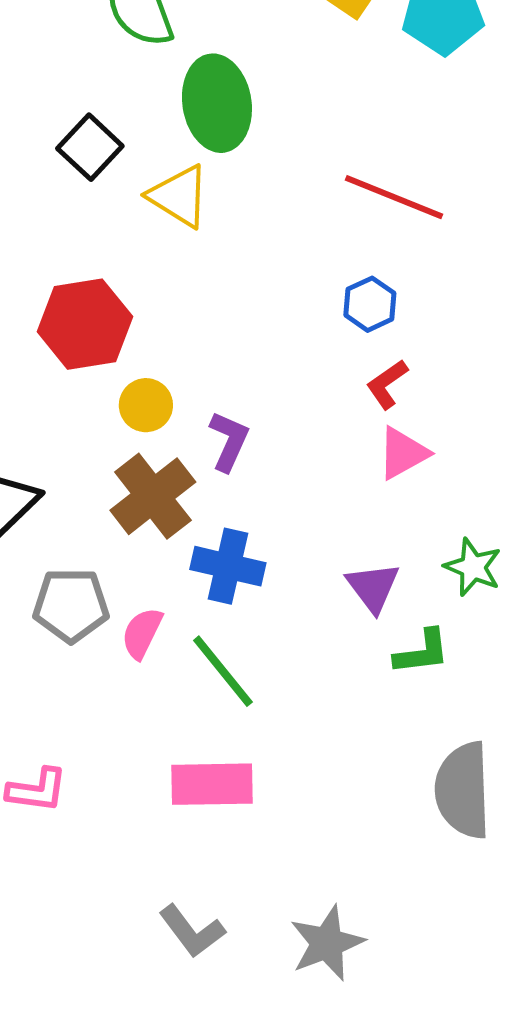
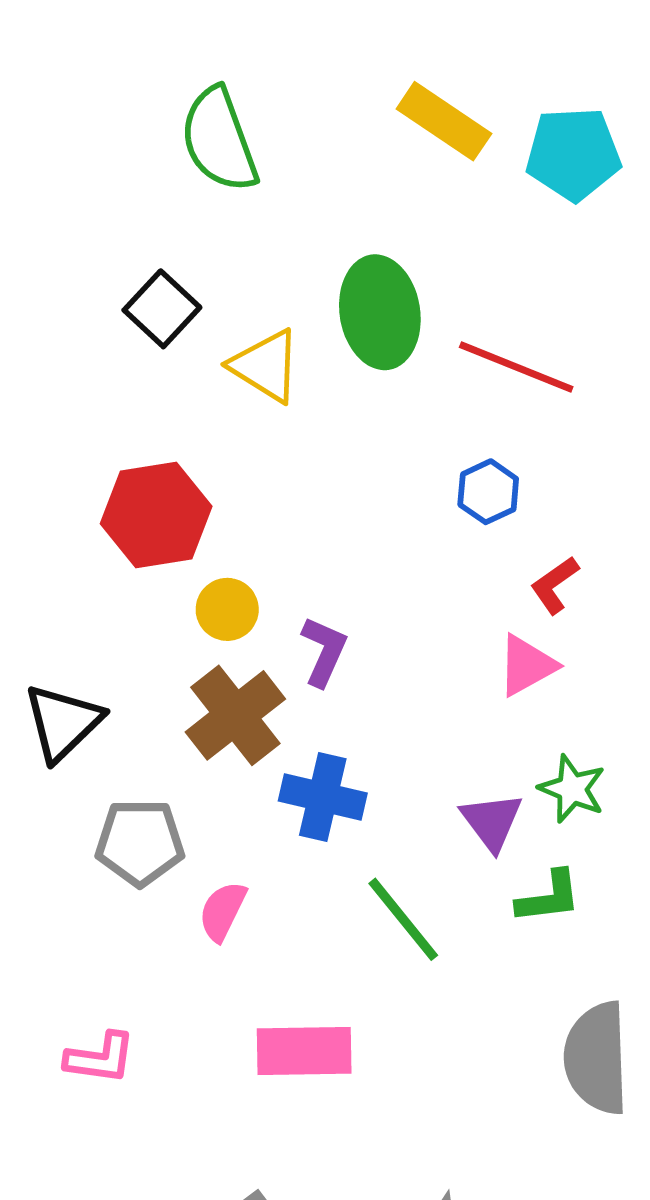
green ellipse: (217, 103) -> (380, 312), moved
red L-shape: (387, 384) -> (555, 585), moved
green star: (473, 567) -> (572, 789), moved
pink semicircle: (142, 633) -> (223, 911), moved
green line: (223, 671) -> (403, 919), moved

